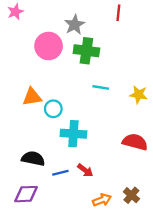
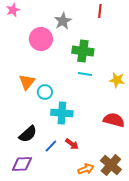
green cross: (86, 51) -> (83, 51), moved
orange triangle: (32, 97) -> (27, 82), turned -42
black semicircle: (33, 159) -> (28, 134), turned 126
blue line: (60, 173) -> (51, 146), turned -32
brown cross: (131, 195) -> (111, 165), size x1.5

